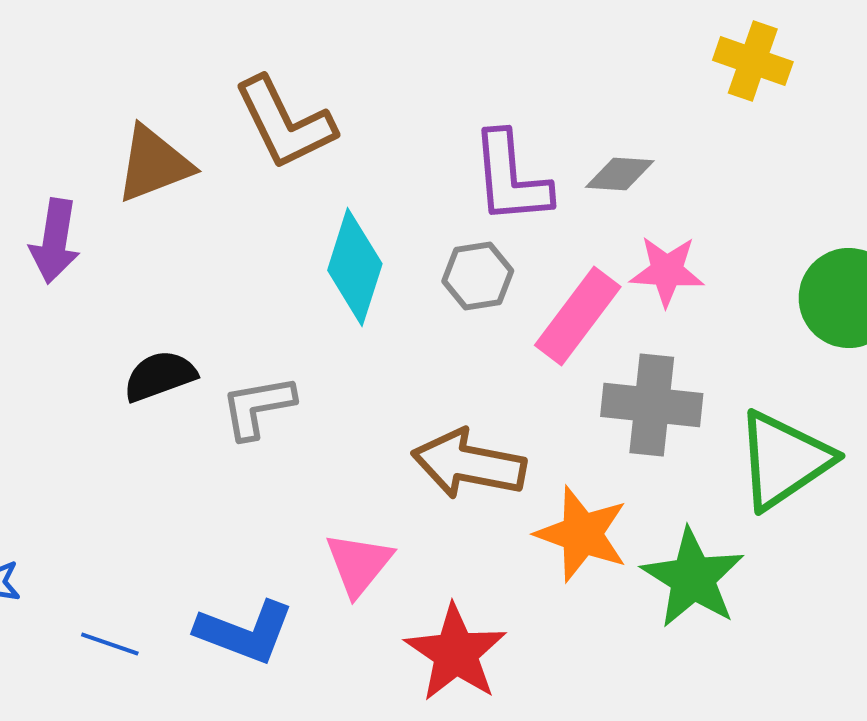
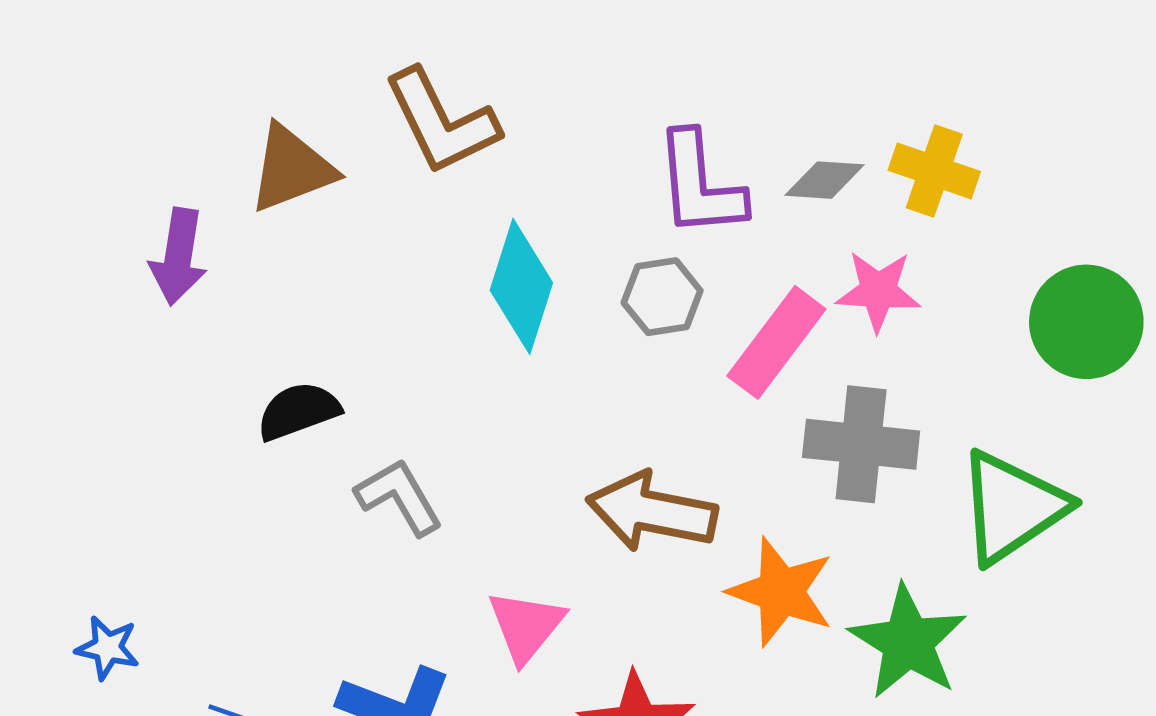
yellow cross: (753, 61) -> (934, 171), moved
gray L-shape: (258, 407) -> (399, 497), moved, turned 70

